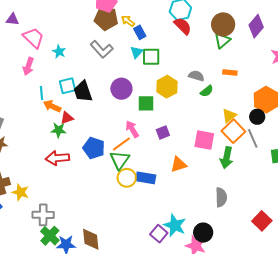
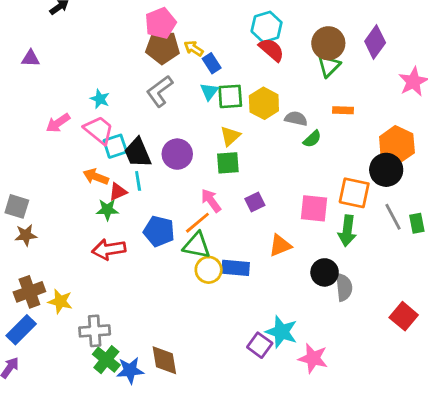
pink trapezoid: (34, 38) -> (99, 130), moved
gray L-shape: (102, 49) -> (160, 91), turned 100
pink arrow: (28, 66) -> (58, 123), turned 42
yellow hexagon: (167, 87) -> (264, 103), moved
purple circle: (121, 89) -> (177, 154), moved
cyan line: (41, 93) -> (138, 181), moved
yellow triangle: (229, 116) -> (230, 136), moved
black circle: (257, 117) -> (386, 170), size x1.5
orange square: (233, 131) -> (354, 193), turned -30
gray line: (253, 138) -> (393, 217), moved
green triangle: (120, 160) -> (197, 245), turned -50
black circle: (203, 233) -> (325, 272), moved

